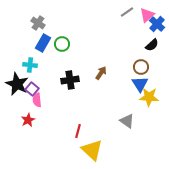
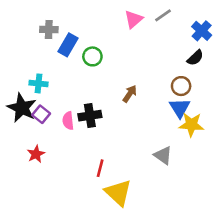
pink triangle: (147, 15) -> (134, 19), moved
gray cross: (38, 23) -> (49, 30), turned -32
blue rectangle: (43, 43) -> (68, 45), moved
green circle: (62, 44) -> (92, 56), moved
black cross: (70, 80) -> (90, 116), moved
pink semicircle: (37, 100) -> (68, 121), moved

